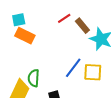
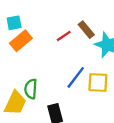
red line: (64, 18) -> (64, 36), moved
orange rectangle: (25, 36) -> (21, 41), turned -66

